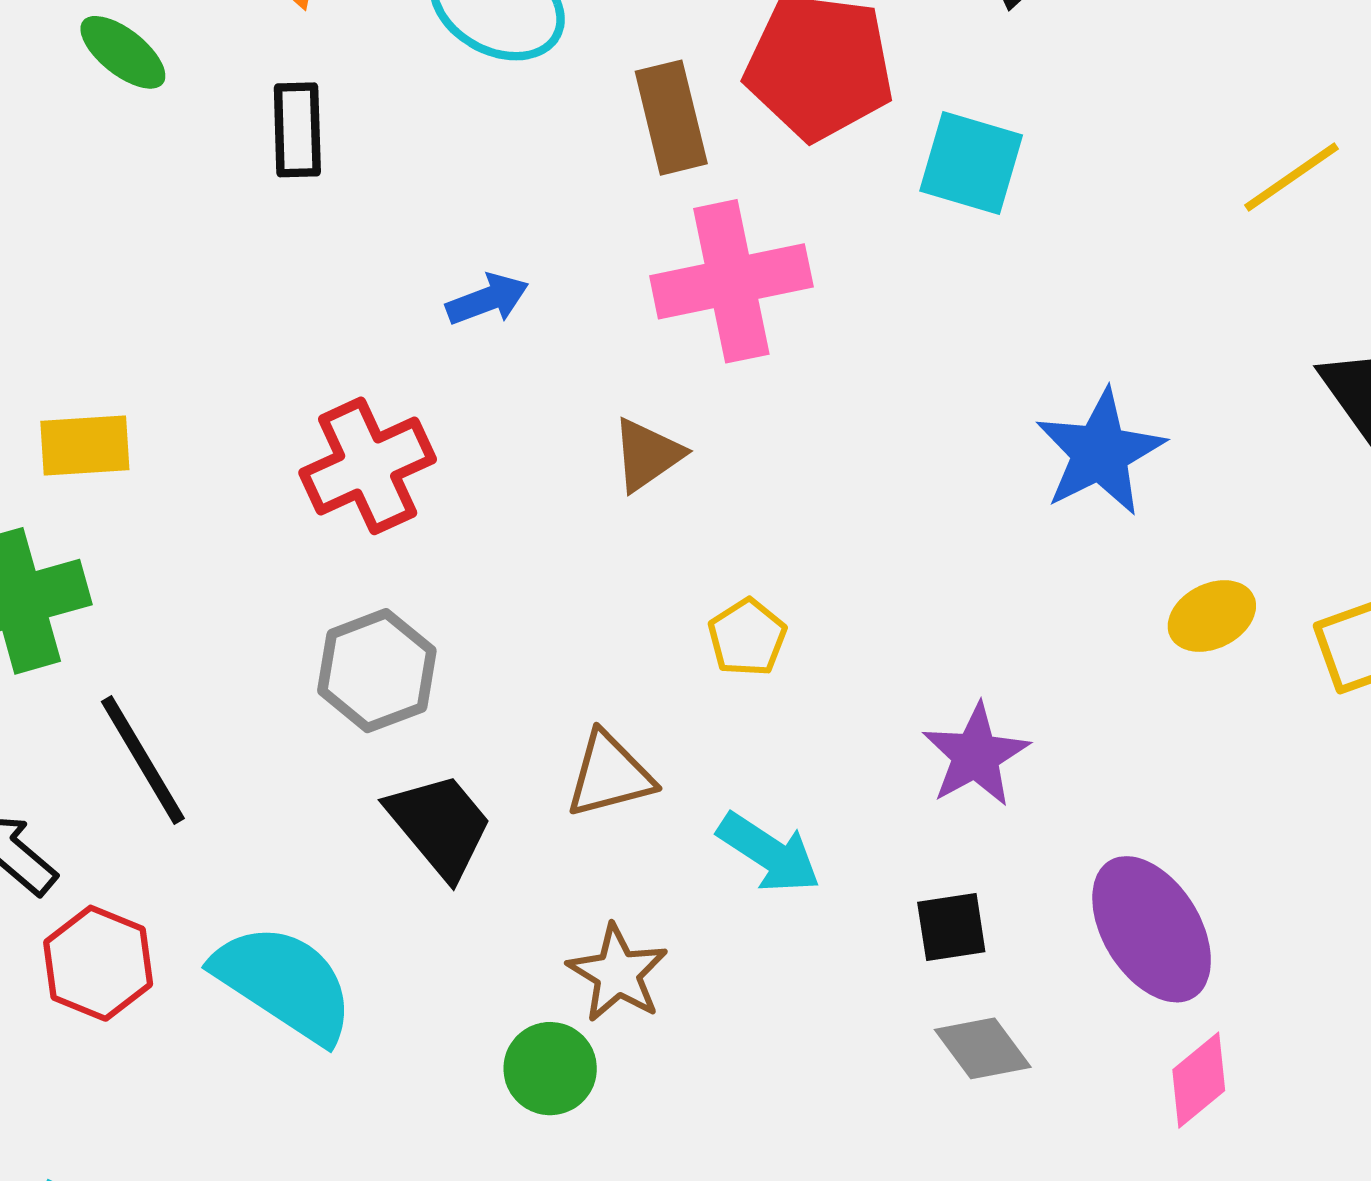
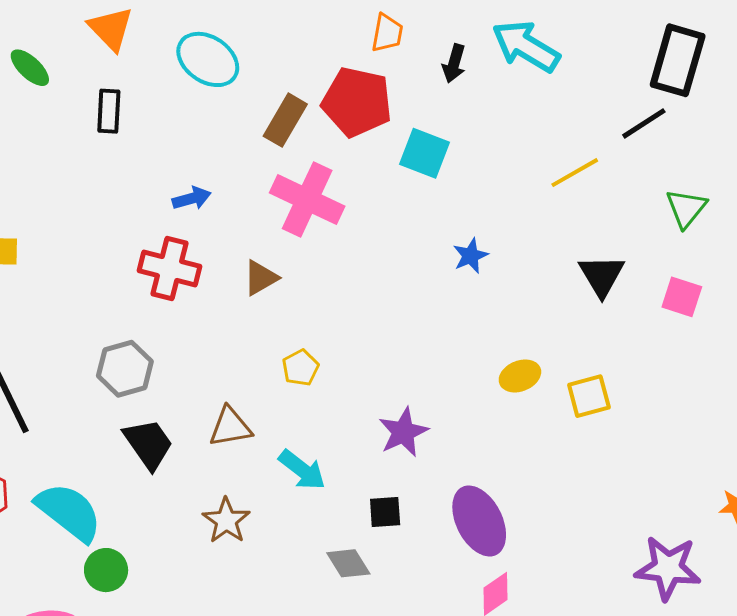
brown rectangle: (671, 118) -> (285, 120), turned 39
pink cross: (731, 281) -> (307, 199), turned 32
blue star: (1100, 452) -> (471, 256), moved, size x0.6
red cross: (368, 466) -> (169, 269), moved, turned 34
gray diamond: (983, 1048) -> (348, 563), moved
green circle: (550, 1069) -> (106, 570), moved

